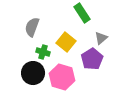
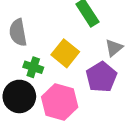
gray semicircle: (32, 27) -> (18, 32), turned -30

